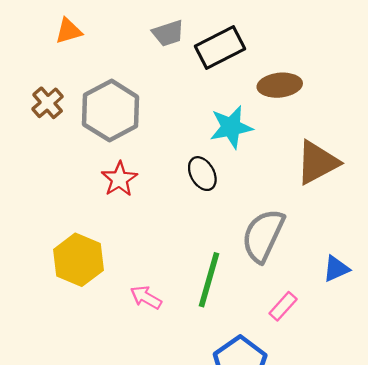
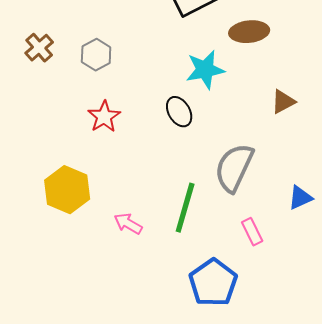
gray hexagon: (111, 111) -> (96, 55), size x0.6
brown triangle: (317, 163) -> (283, 102), size x0.6
pink rectangle: (283, 306) -> (252, 232), turned -68

